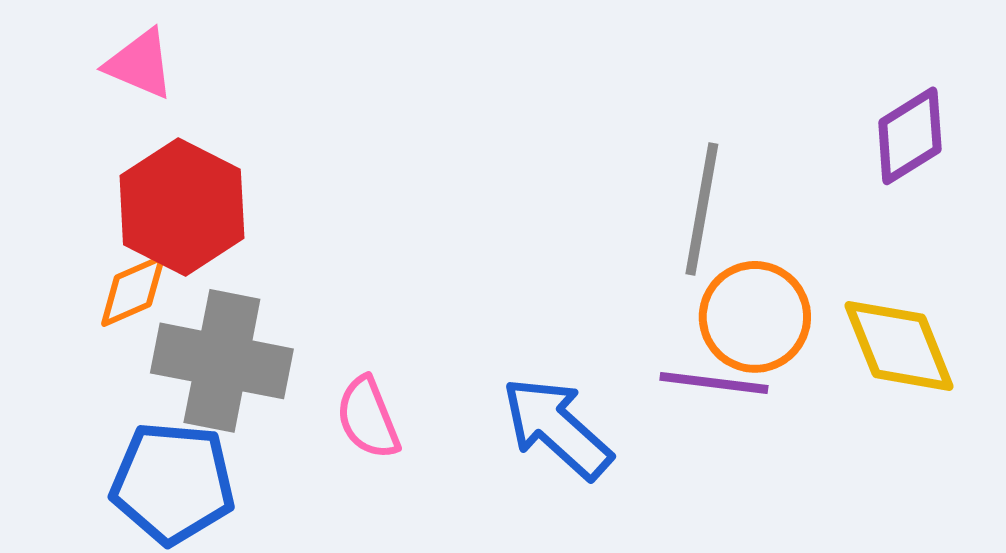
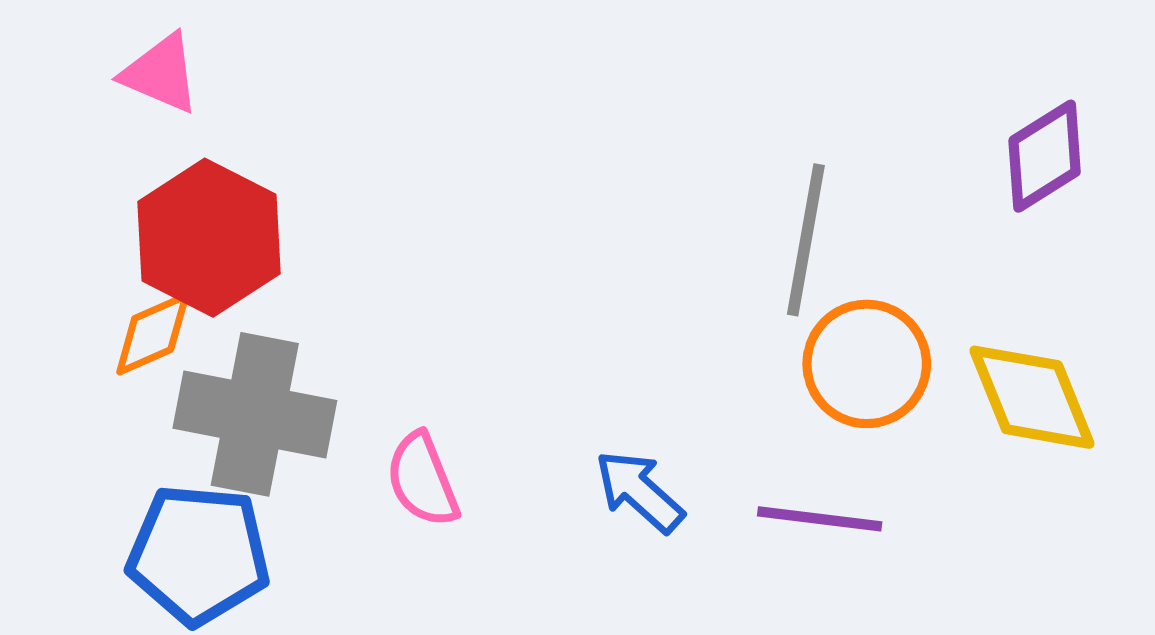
purple line: (714, 383) -> (820, 519), moved
blue arrow: (557, 428) -> (639, 491), size x0.7

